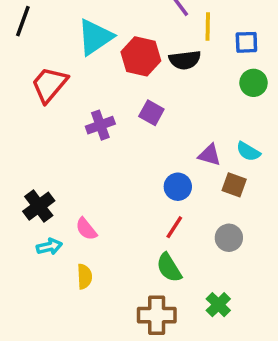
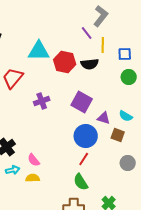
cyan triangle: (95, 37) -> (39, 51), turned 35
purple square: (151, 113) -> (82, 102), moved, size x1.5
blue circle: (178, 187) -> (86, 136), size x1.5
gray circle: (229, 238) -> (128, 163), moved
yellow semicircle: (85, 276) -> (33, 178), moved, turned -88

